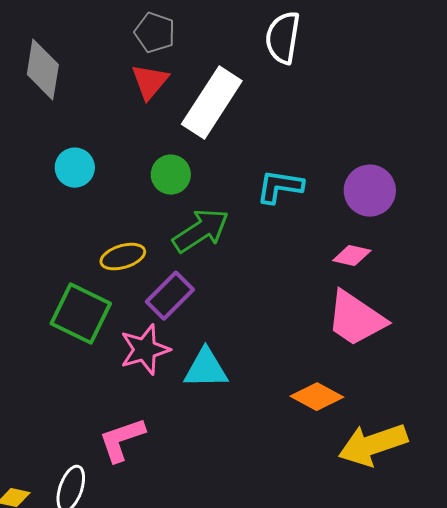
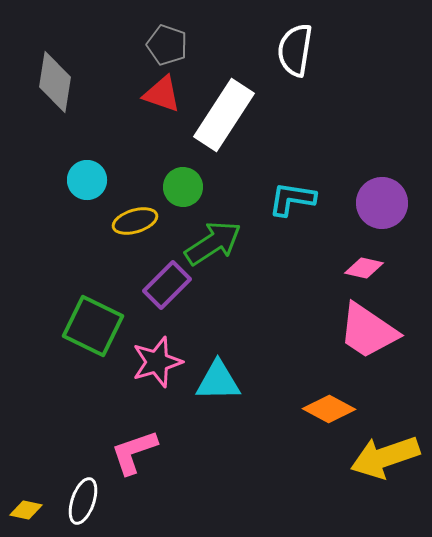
red triangle: (150, 82) -> (162, 94), turned -51
yellow ellipse: (123, 257) -> (135, 221), moved
purple rectangle: (170, 296) -> (167, 285), moved

